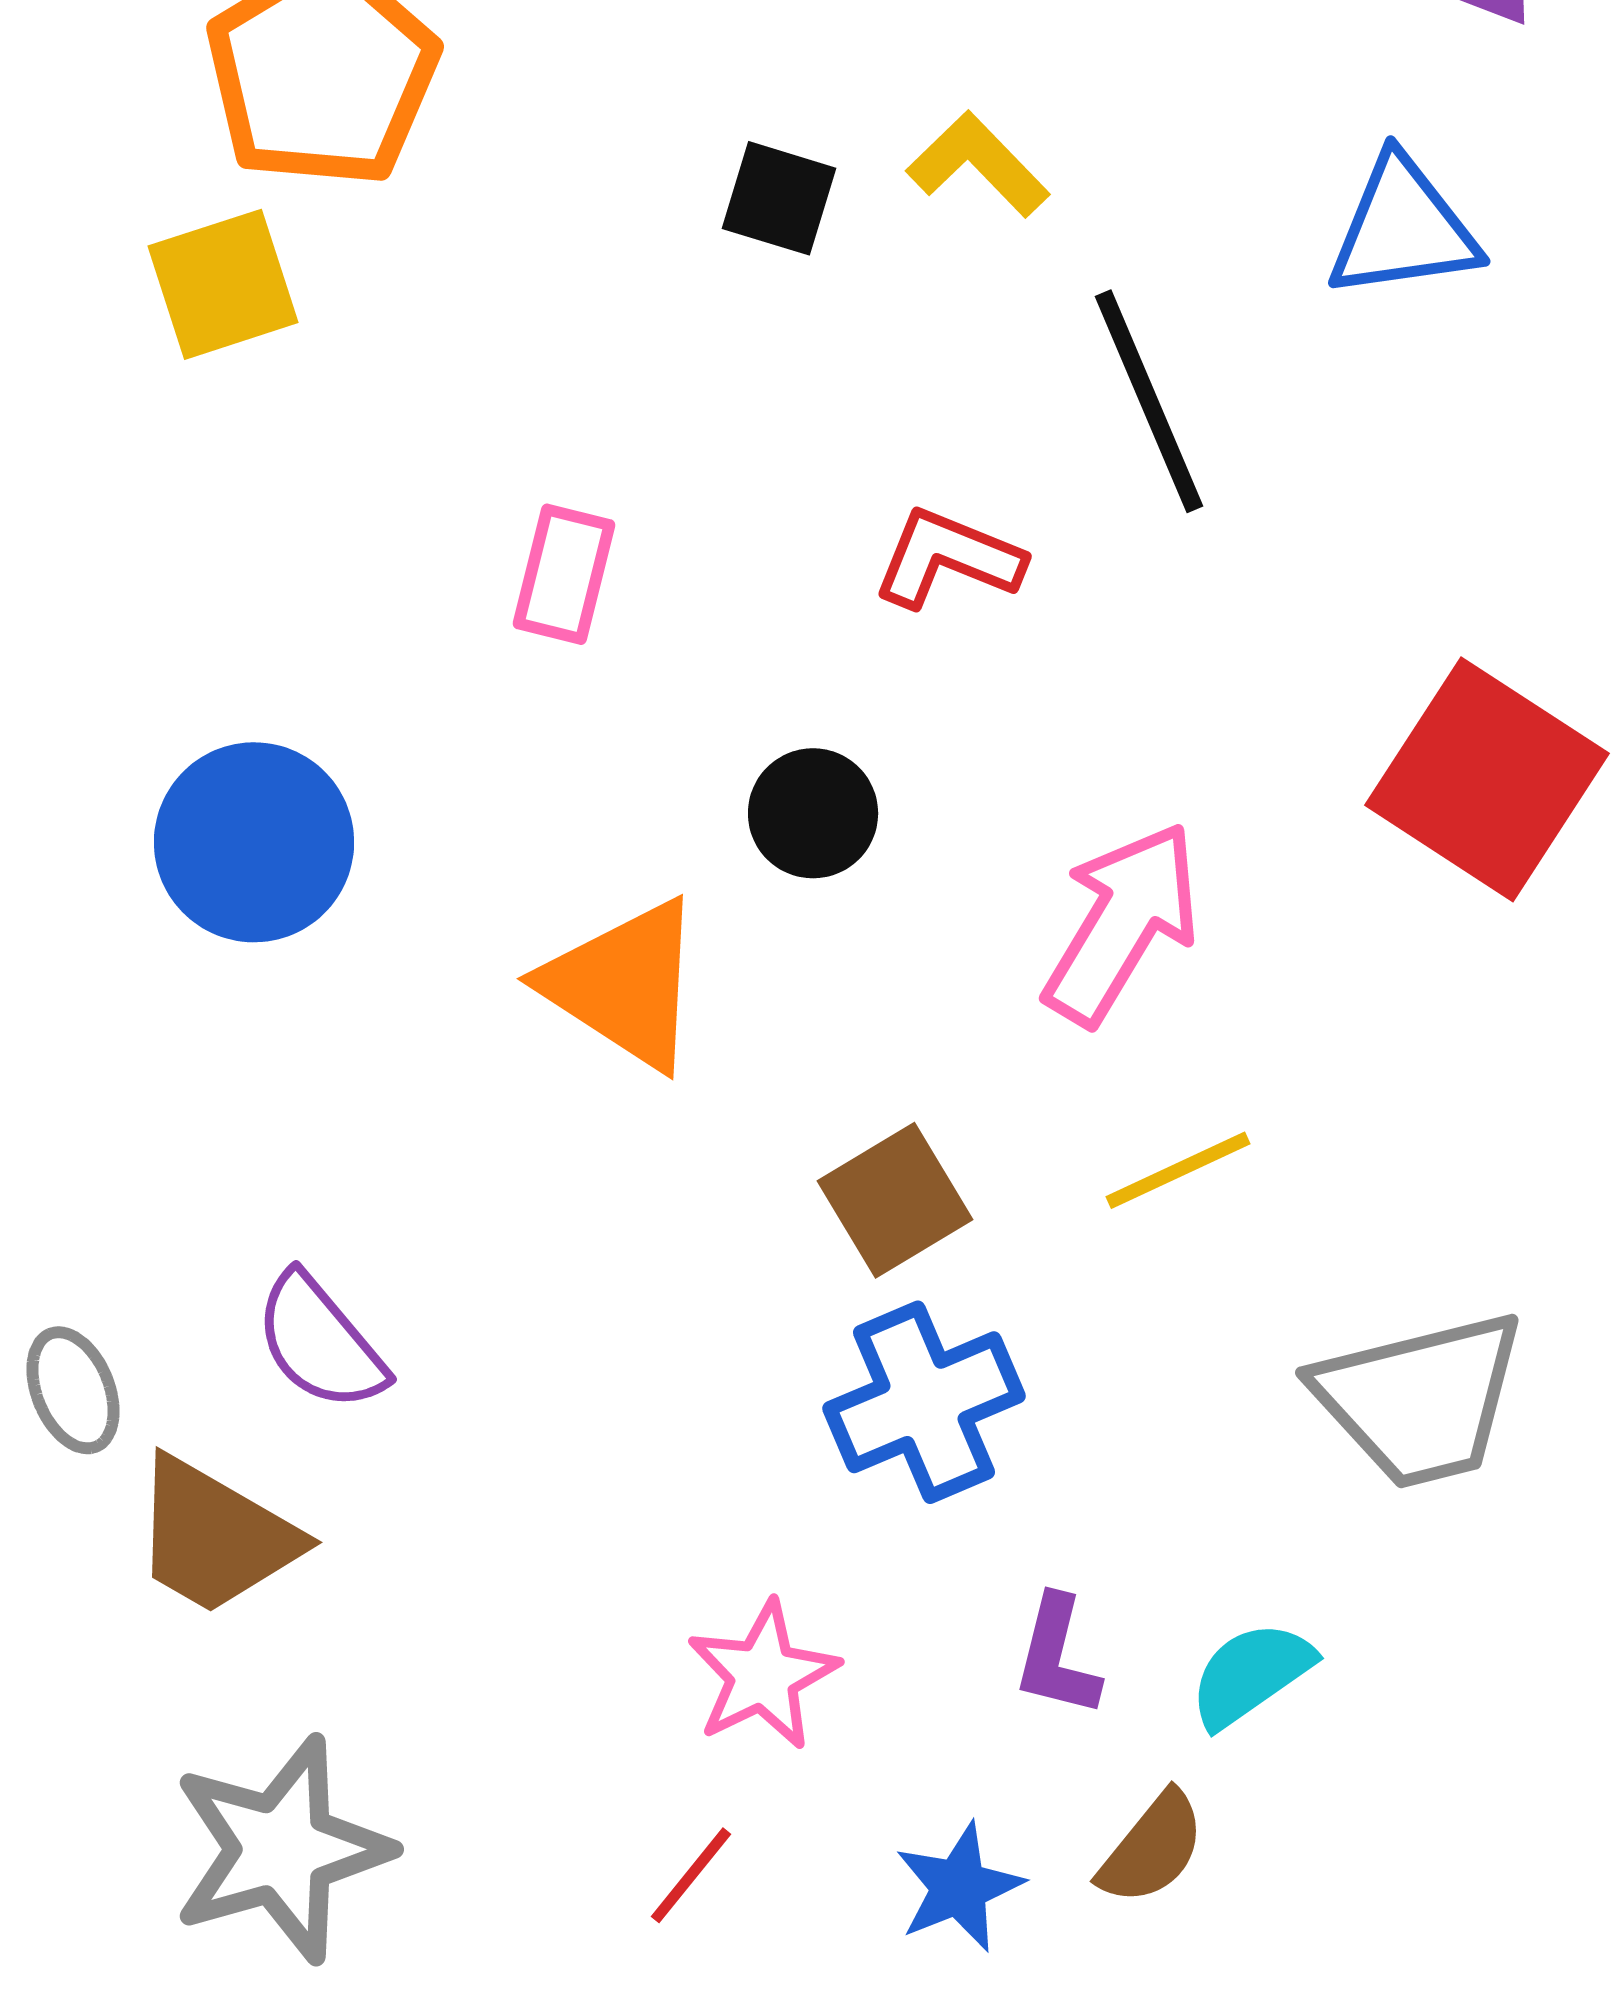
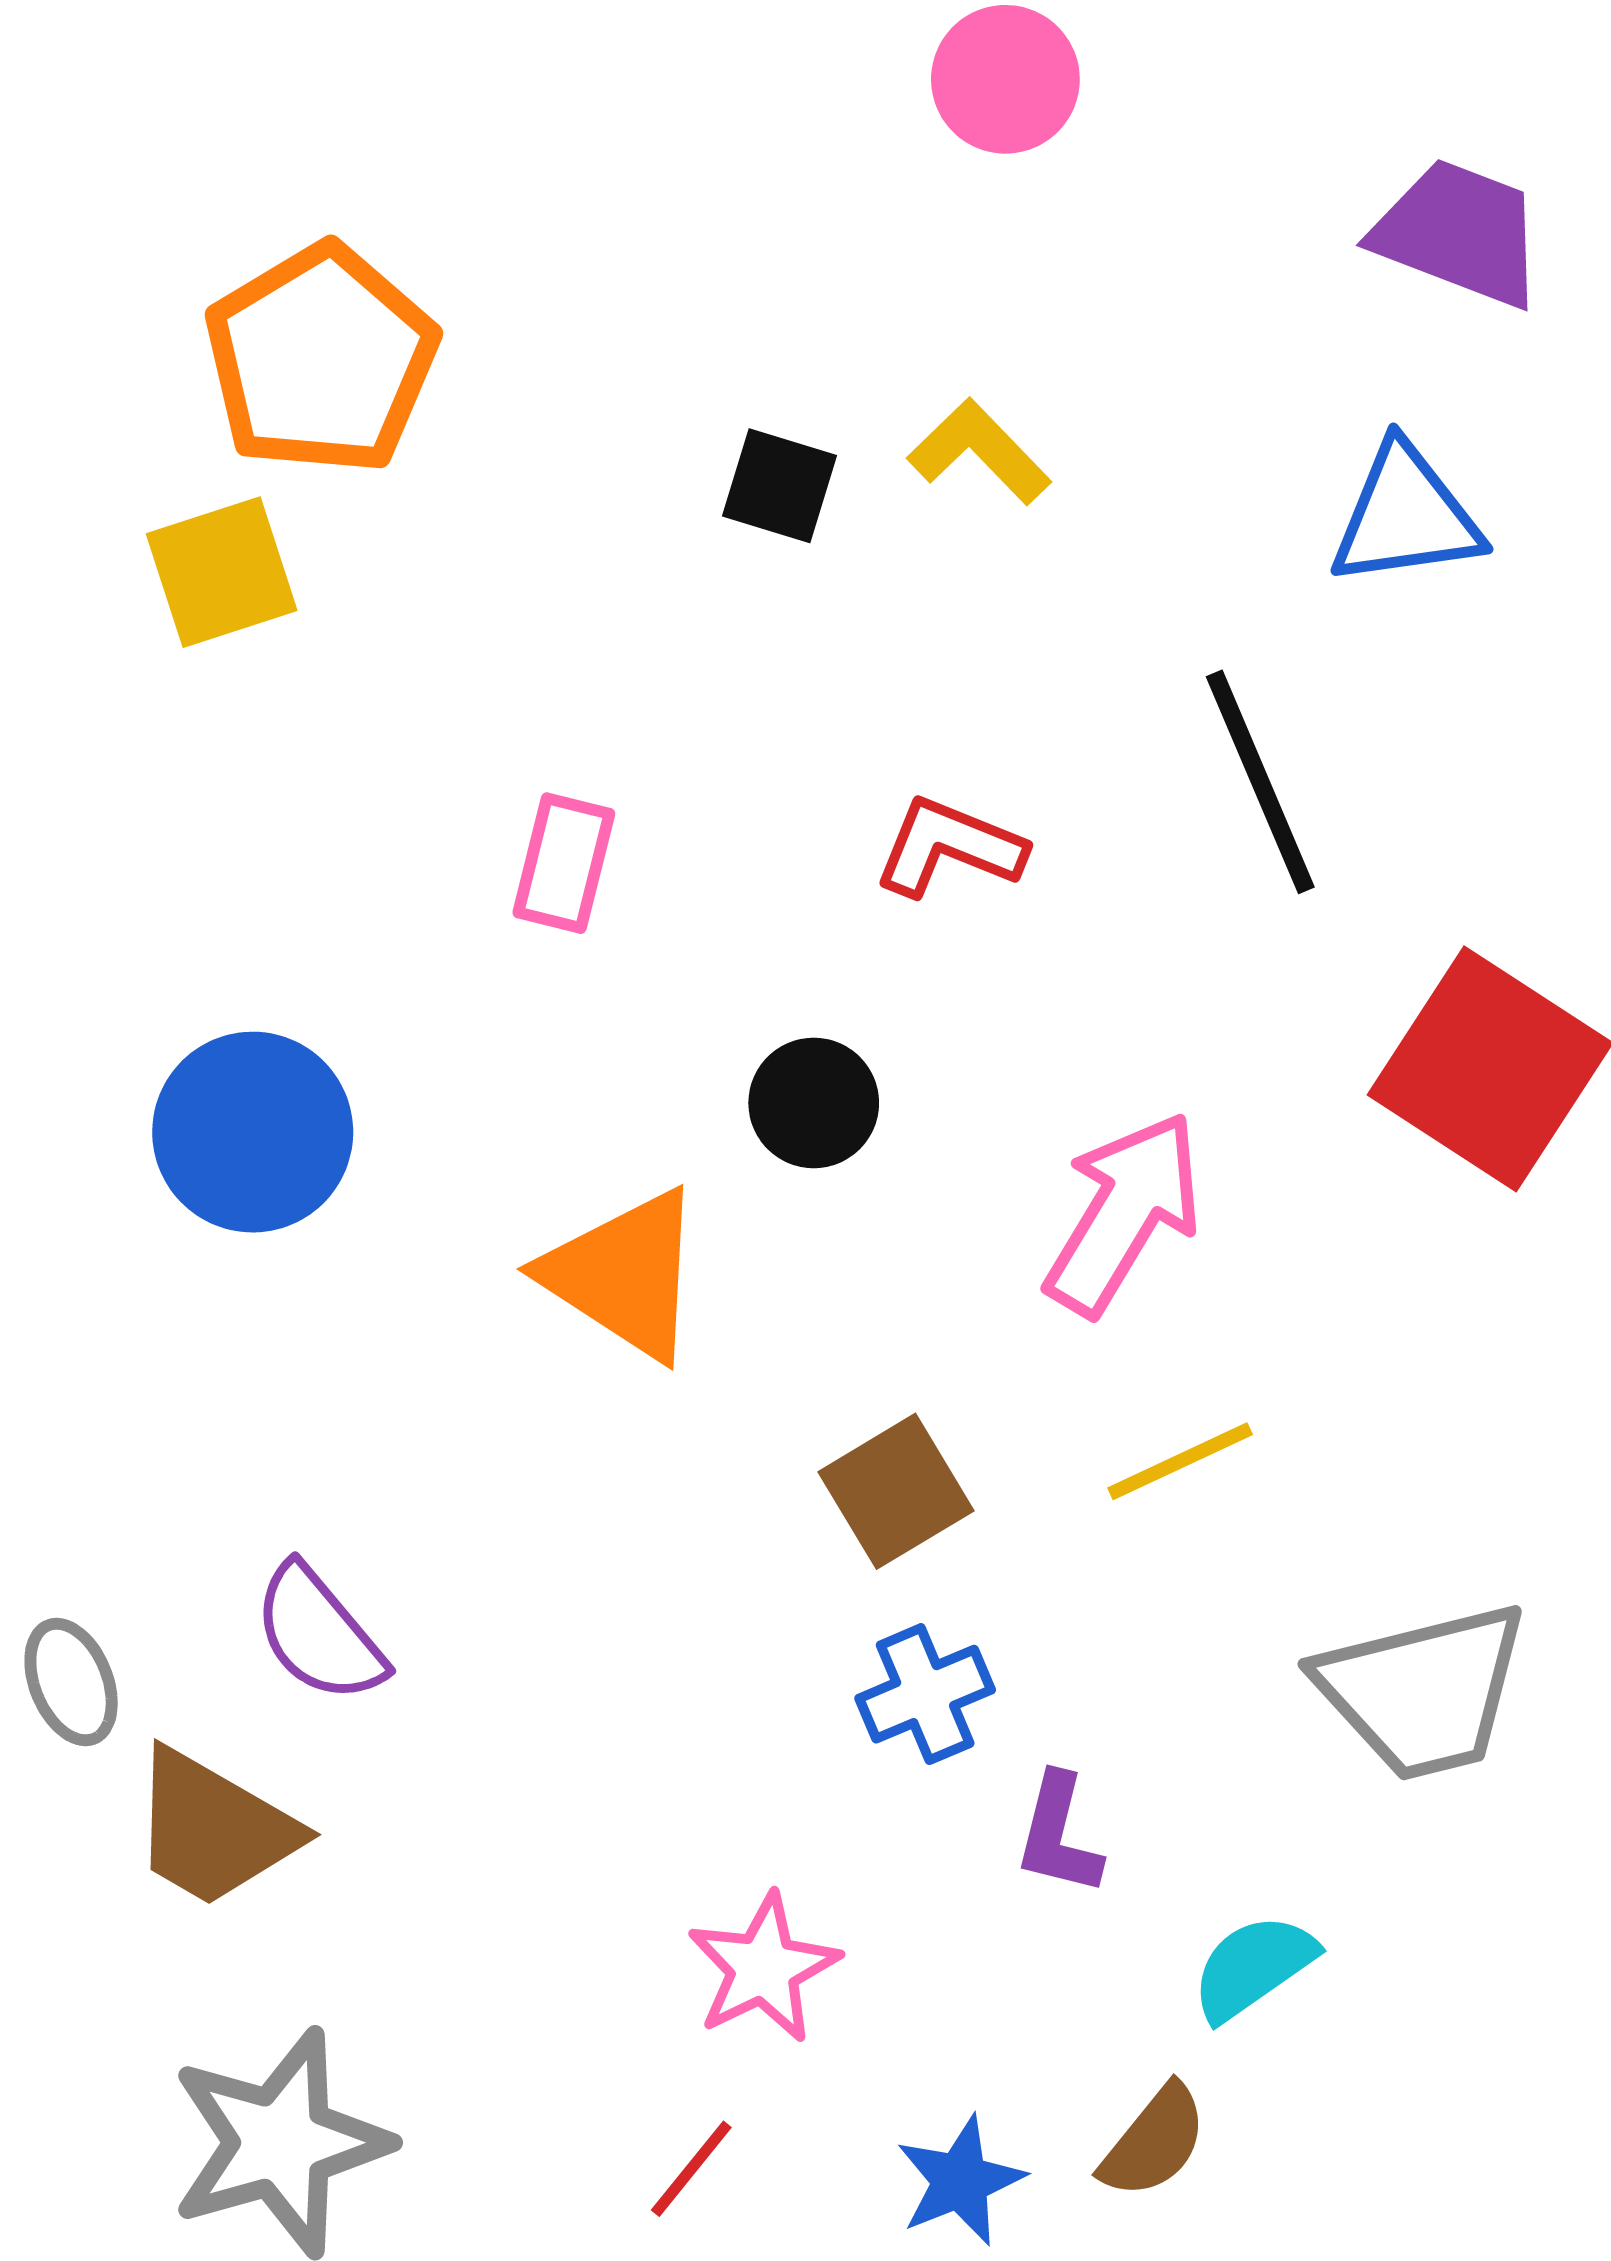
black line: (1149, 401) -> (1260, 782), moved
blue cross: (924, 1402) -> (925, 1694), size x0.7
purple L-shape: (1057, 1656) -> (1059, 1835), moved

